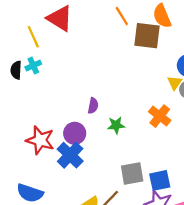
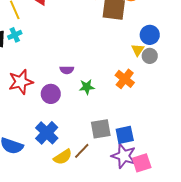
purple semicircle: (93, 106) -> (67, 70), turned 80
red star: (40, 140) -> (21, 82), moved, turned -30
blue cross: (70, 155) -> (47, 133), moved

